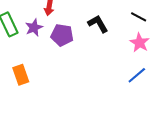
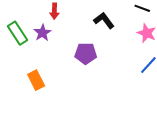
purple pentagon: (62, 35) -> (86, 53), moved

